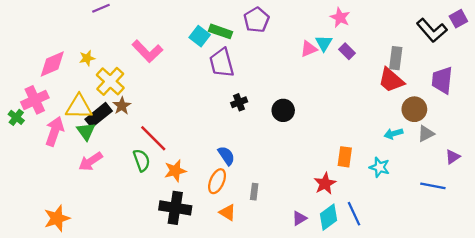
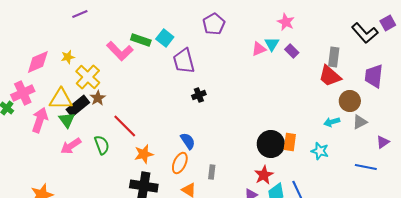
green rectangle: (221, 31) -> (141, 40), moved
black circle: (283, 110) -> (271, 144), moved, size x1.4
green semicircle: (142, 160) -> (102, 145), moved
red star: (325, 184) -> (264, 175), moved

